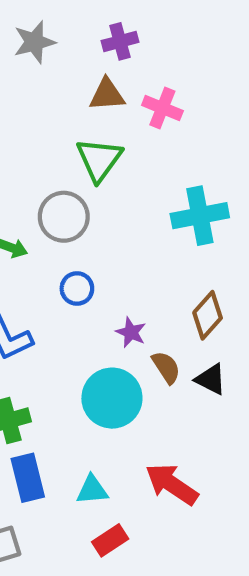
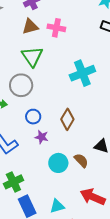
brown diamond: (208, 315) -> (67, 119), moved
purple star: (131, 332) -> (42, 137), moved
brown semicircle: (166, 367) -> (81, 160), moved
cyan circle: (112, 398) -> (58, 163), size x0.7

